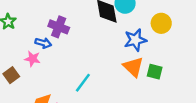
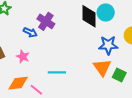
pink star: (32, 59) -> (23, 57), moved
cyan line: (83, 83) -> (57, 72), turned 42

